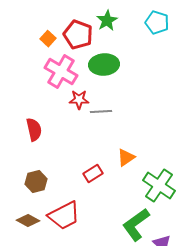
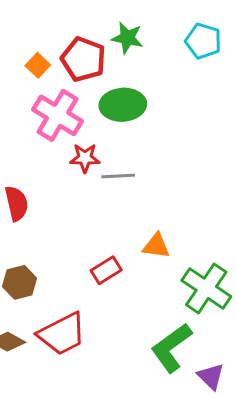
green star: (107, 21) -> (127, 38), turned -30
orange triangle: (126, 158) -> (156, 246), turned 42

